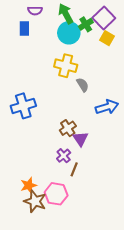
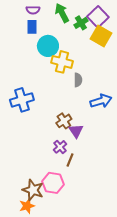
blue rectangle: (24, 29) -> (32, 27), moved
cyan circle: (69, 33) -> (48, 46), moved
yellow square: (107, 38) -> (101, 36), size x1.5
gray semicircle: (83, 85) -> (78, 80), turned 32
orange star: (29, 185) -> (27, 206), moved

